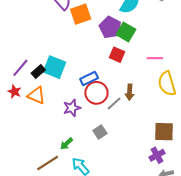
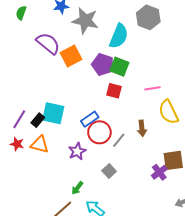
brown arrow: (130, 92) -> (142, 128), moved
purple cross: (157, 155) -> (159, 172), moved

